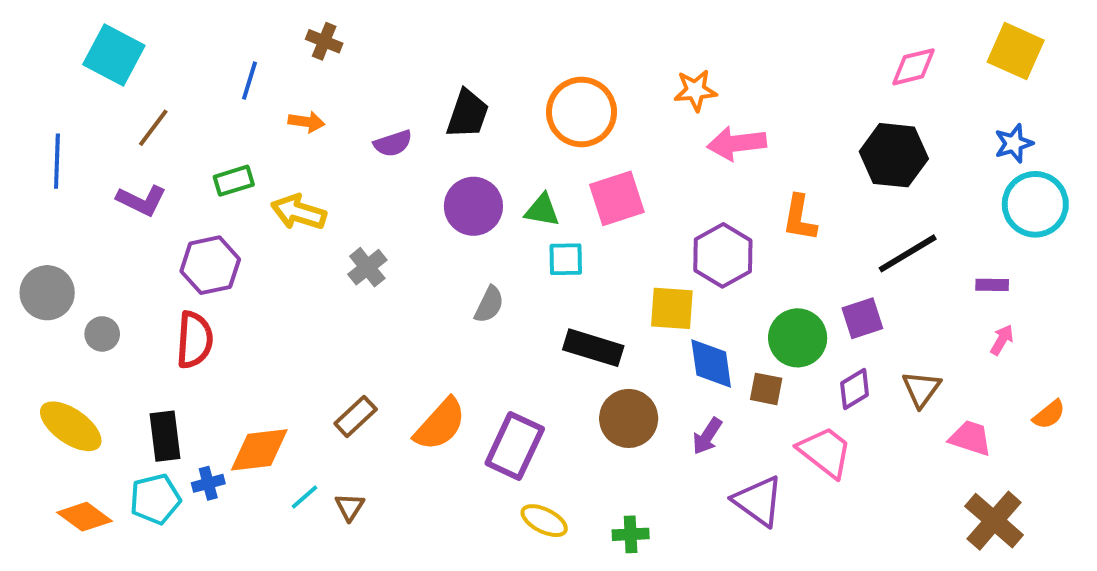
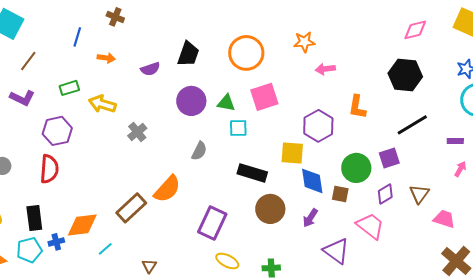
pink arrow: (737, 143) -> (325, 69), size x0.7
brown rectangle: (356, 416) -> (131, 208), size x1.4
orange semicircle: (440, 424) -> (167, 189), moved
brown triangle: (350, 507) -> (149, 266), moved

